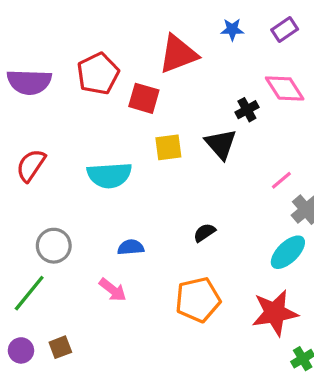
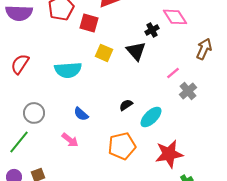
yellow square: (168, 147) -> (104, 53), turned 30
blue semicircle: (131, 247) -> (81, 114), turned -133
cyan ellipse: (288, 252) -> (151, 117), moved

